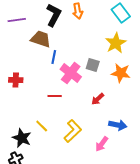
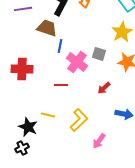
red cross: (16, 80) -> (22, 69), size x1.5
yellow line: (42, 126) -> (48, 115), turned -32
pink arrow: (102, 144) -> (99, 141), moved

